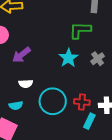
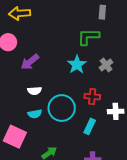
red cross: (82, 102) -> (92, 97), moved
cyan semicircle: (16, 106) -> (35, 114), moved
cyan rectangle: (89, 121) -> (90, 126), moved

